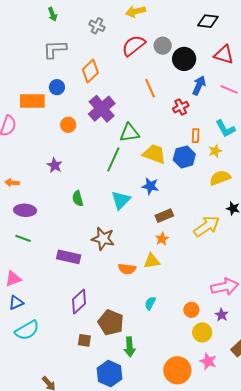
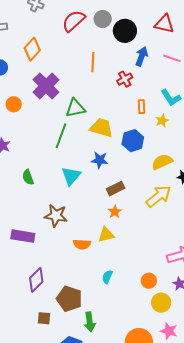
orange line: (150, 88) -> (93, 62), turned 30
blue hexagon: (184, 157) -> (133, 141), moved
yellow semicircle: (220, 178) -> (162, 162), moved

